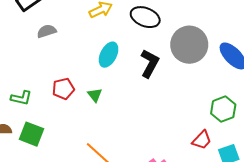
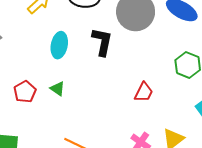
red trapezoid: (202, 140) -> (144, 92), moved

